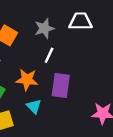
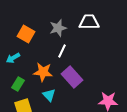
purple rectangle: (61, 85) -> (72, 77), turned -50

